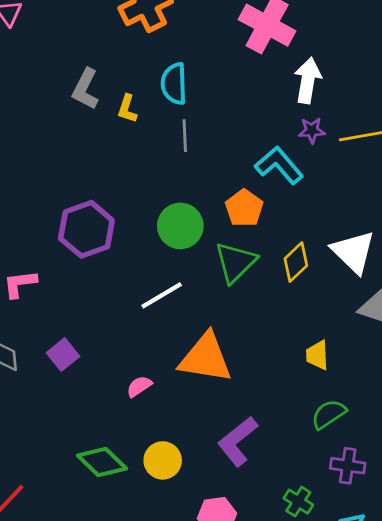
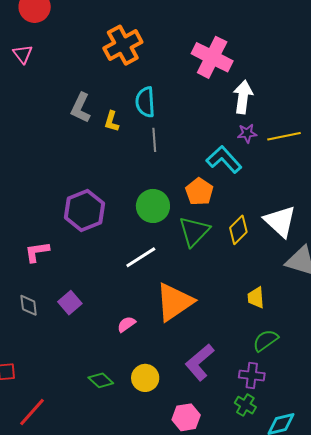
orange triangle: (206, 358) -> (174, 302), turned -42
green diamond: (102, 462) -> (101, 380), size x0.7
purple cross: (348, 466) -> (252, 375), moved

